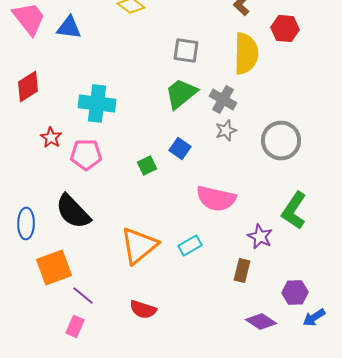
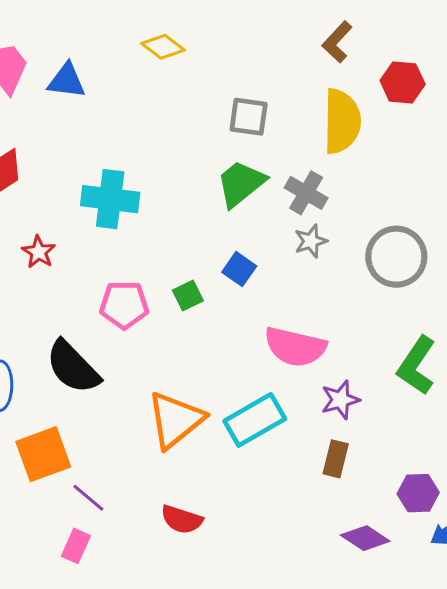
pink pentagon: (86, 155) -> (124, 305), moved
purple star: (260, 237) -> (340, 400), moved, turned 30
cyan rectangle: (190, 246) -> (255, 420), size x1.6

